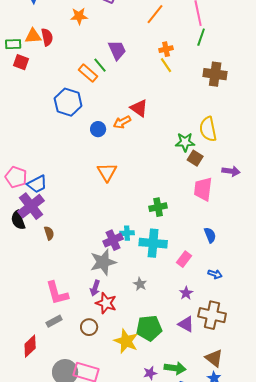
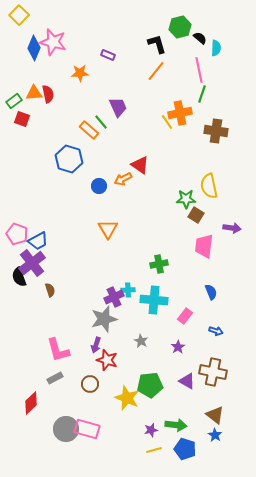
green rectangle: (13, 44) -> (14, 101), turned -35
orange cross: (166, 49) -> (180, 113), moved, size x1.6
purple star: (186, 293) -> (178, 347), moved

